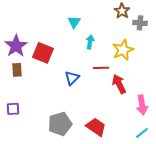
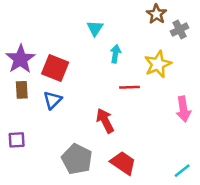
gray cross: (140, 23) -> (180, 30), turned -32
blue triangle: (72, 78) -> (53, 100), moved
red arrow: (119, 84) -> (105, 121), moved
pink arrow: (142, 105) -> (183, 109), moved
gray pentagon: (60, 124) -> (77, 159), turned -30

